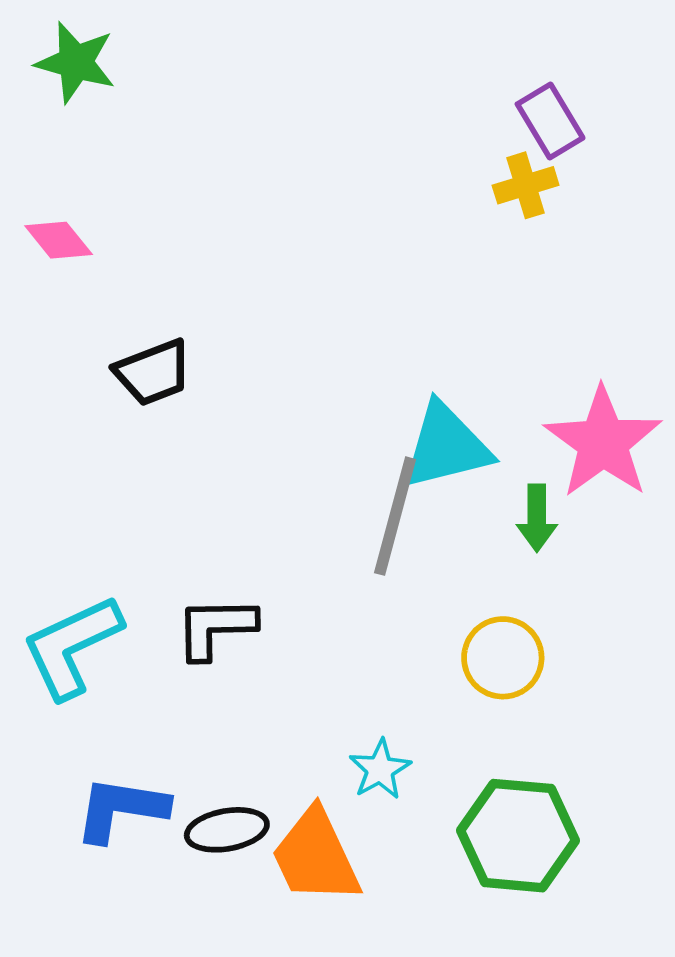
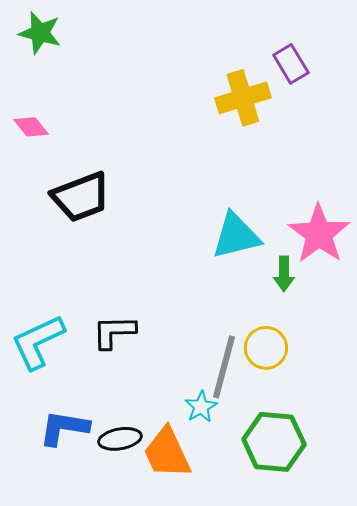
yellow cross: (526, 185) -> (243, 98), moved, size x1.6
black trapezoid: (153, 372) -> (81, 197), size x1.4
gray line: (395, 516) -> (224, 367), moved

